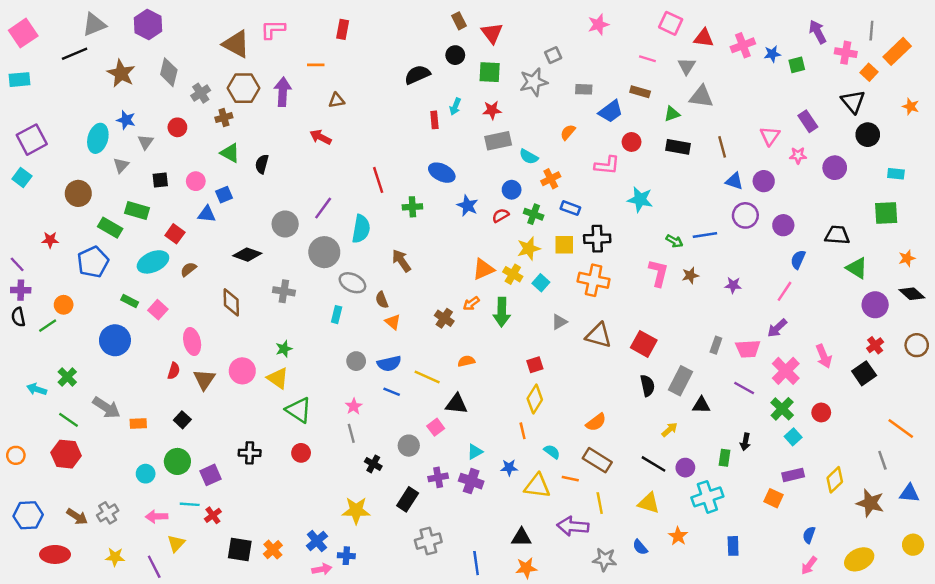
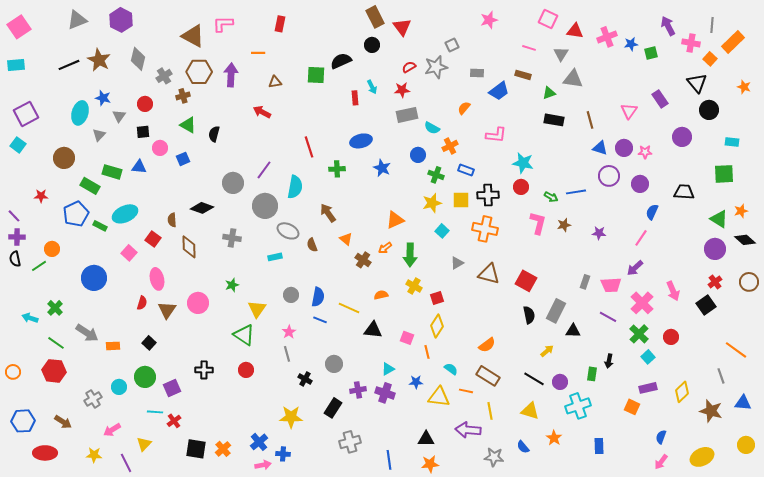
brown rectangle: (459, 21) -> (375, 17), size x1.5
black line: (75, 54) -> (69, 65), moved
green square: (490, 72) -> (316, 75), moved
cyan arrow: (455, 106) -> (372, 87), turned -48
red circle: (632, 142) -> (521, 187), moved
pink star: (798, 155) -> (645, 152), moved
blue ellipse: (442, 173) -> (361, 141), turned -40
black square: (160, 180) -> (143, 132), moved
blue triangle: (207, 214) -> (139, 167), moved
red semicircle: (501, 215) -> (409, 67), moved
red square: (175, 234) -> (153, 239), moved
green triangle: (857, 268) -> (719, 219), moved
brown semicircle: (188, 269) -> (172, 220), moved, turned -56
yellow cross: (513, 274) -> (414, 286), moved
green rectangle: (130, 301) -> (100, 226), moved
cyan rectangle: (337, 315) -> (275, 257), turned 64
orange triangle: (393, 322) -> (346, 239), moved
blue semicircle: (389, 364) -> (318, 297), turned -66
yellow triangle: (278, 378) -> (257, 309), moved, turned 30
pink square: (436, 427) -> (407, 338), moved, turned -32
gray cross: (108, 513) -> (93, 399), moved
pink arrow: (157, 517) -> (112, 430), moved, turned -30

